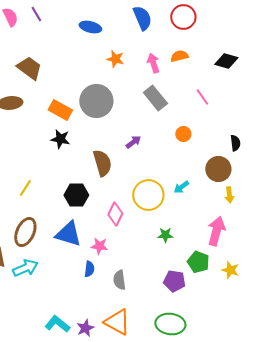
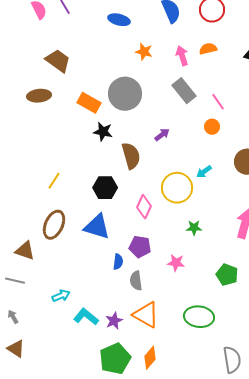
pink line: (202, 97) -> (218, 102), moved
black star: (60, 139) -> (103, 132), moved
cyan arrow: (181, 187) -> (204, 172), moved
pink star: (99, 246) -> (176, 263), moved
green pentagon: (198, 262) -> (227, 275), moved
cyan arrow: (25, 268) -> (61, 296), moved, size x0.7
gray semicircle: (119, 280) -> (136, 281), moved
purple pentagon: (174, 281) -> (140, 247), moved

